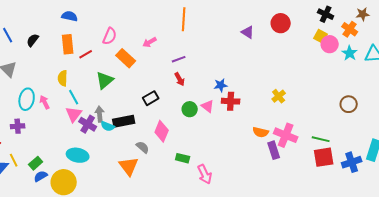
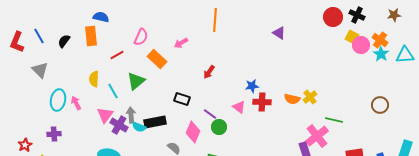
red circle: (281, 23) -> (333, 17), moved
orange cross: (350, 29) -> (380, 40), moved
orange rectangle: (68, 44) -> (91, 36), moved
purple line: (179, 59) -> (210, 114), moved, turned 56
red arrow: (180, 79) -> (209, 72), moved, turned 64
cyan line: (74, 97) -> (113, 91), moved
black rectangle: (151, 98) -> (182, 99), turned 49
green circle: (190, 109) -> (219, 127), moved
purple cross: (18, 126) -> (54, 134), moved
orange semicircle: (261, 132) -> (292, 99), moved
pink cross: (286, 135) -> (317, 136), turned 30
green line: (321, 139) -> (334, 120), moved

